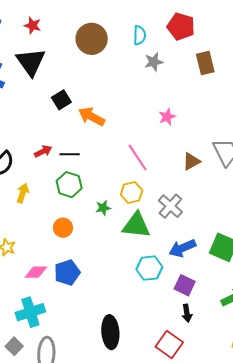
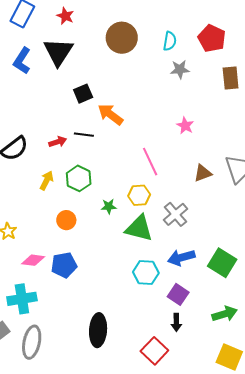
pink star: (167, 117) -> (185, 126), turned -30
black line: (70, 154) -> (84, 135), moved
yellow arrow: (23, 193) -> (46, 181), moved

